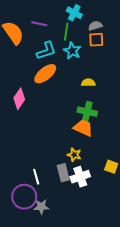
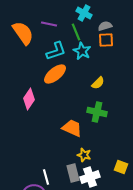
green line: (66, 32) -> (76, 32), turned -30
yellow semicircle: (88, 83) -> (98, 83), turned 136
orange trapezoid: (83, 128) -> (72, 128), moved

